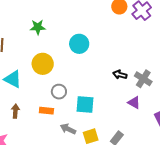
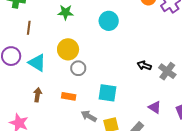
cyan circle: (79, 44) -> (109, 21), moved
gray circle: (59, 92) -> (78, 68), moved
purple triangle: (134, 103) -> (155, 107), moved

